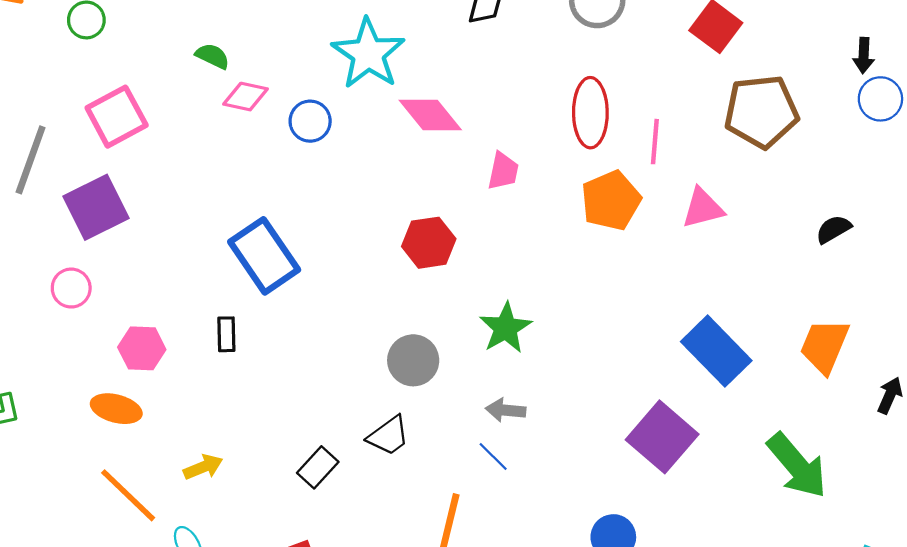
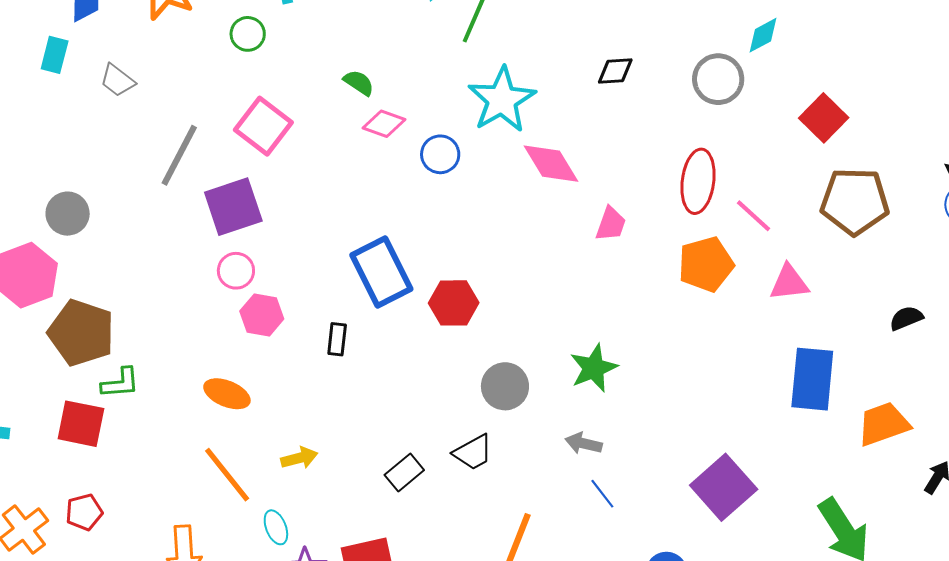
pink square: (117, 117) -> (263, 126), turned -32
pink line: (655, 142) -> (754, 216), turned -60
red hexagon: (429, 243) -> (454, 303), moved
pink circle: (71, 288) -> (236, 271), moved
orange trapezoid: (824, 346) -> (884, 424), turned 40
pink hexagon: (142, 348) -> (262, 315), moved
blue rectangle: (716, 351) -> (812, 379), moved, turned 42
blue line: (493, 457) -> (602, 494), moved

